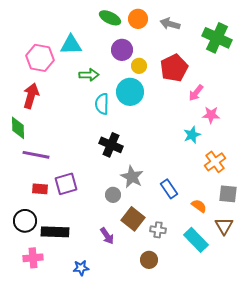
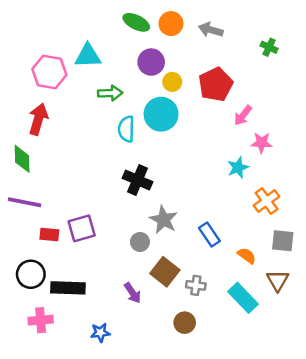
green cross: (217, 38) -> (269, 47), size x0.5
purple line: (36, 155) -> (25, 202), moved

